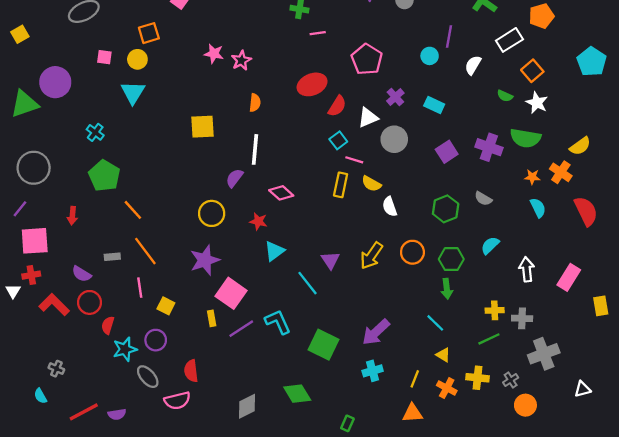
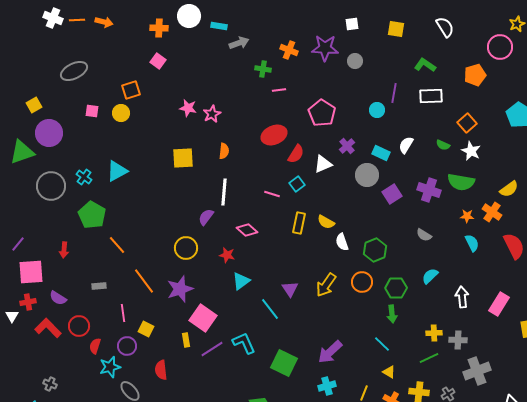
yellow square: (20, 34) -> (34, 105), moved
white rectangle: (509, 40) -> (431, 96), moved, turned 30
white semicircle: (473, 65) -> (406, 145), moved
cyan triangle: (133, 92) -> (117, 171), moved, turned 30
yellow square: (202, 127) -> (183, 158), moved
gray circle: (394, 139) -> (367, 175), moved
pink line: (354, 160) -> (272, 194), moved
gray circle: (34, 168) -> (51, 186), moved
green hexagon: (446, 209) -> (375, 250), moved
orange line: (145, 251) -> (144, 281), moved
purple semicircle: (82, 274) -> (58, 298), moved
purple circle: (156, 340) -> (127, 346), moved
red semicircle: (191, 371) -> (161, 370), moved

